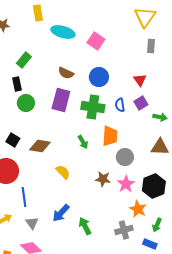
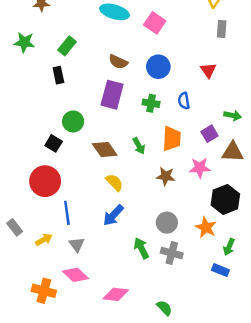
green circle: (26, 103) -> (73, 121), moved
purple square: (141, 103) -> (209, 134), moved
green cross: (93, 107) -> (151, 103), size x0.6
brown diamond: (40, 146) -> (105, 150), moved, turned 45
gray circle: (125, 157) -> (167, 223), moved
brown star: (103, 179) -> (166, 176), moved
pink star: (126, 184) -> (200, 168), moved, turned 30
blue arrow: (61, 213) -> (113, 215), moved
gray cross: (124, 230) -> (172, 253), moved, turned 30

